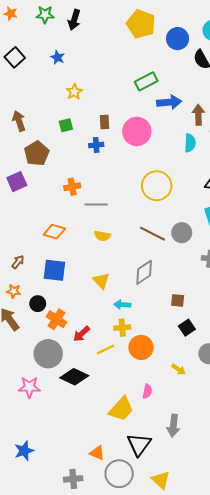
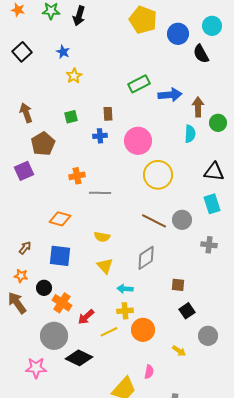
green rectangle: (146, 81) -> (139, 84), moved
yellow star: (74, 92) -> (74, 76), moved
pink circle: (137, 131) -> (138, 141), moved
yellow semicircle: (102, 236) -> (102, 237), moved

